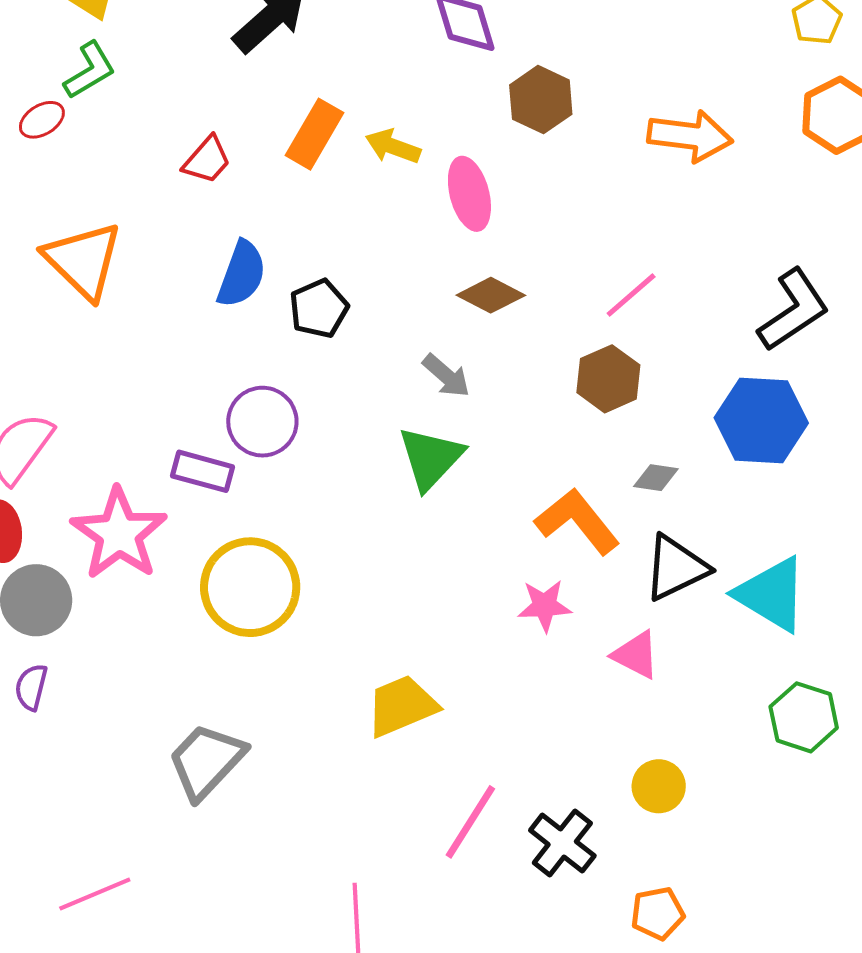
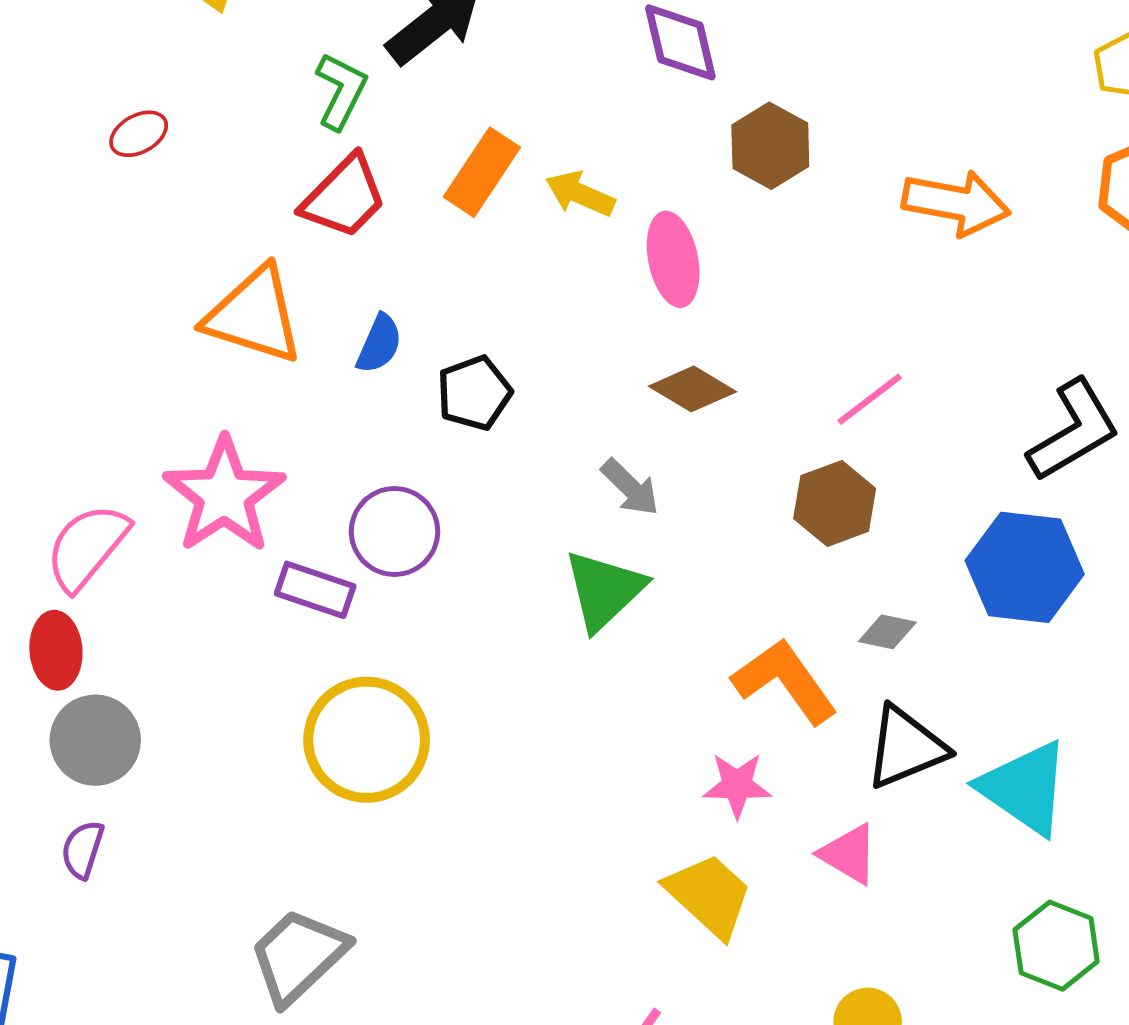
green L-shape: (90, 70) -> (341, 91), moved, turned -36
red trapezoid: (207, 160) -> (344, 197), size x1.4
orange triangle: (83, 260) -> (254, 315), moved, turned -30
blue semicircle: (242, 274) -> (379, 344), size x0.7
pink star: (119, 534) -> (224, 495), moved
yellow trapezoid: (402, 706) -> (709, 895), moved, turned 62

